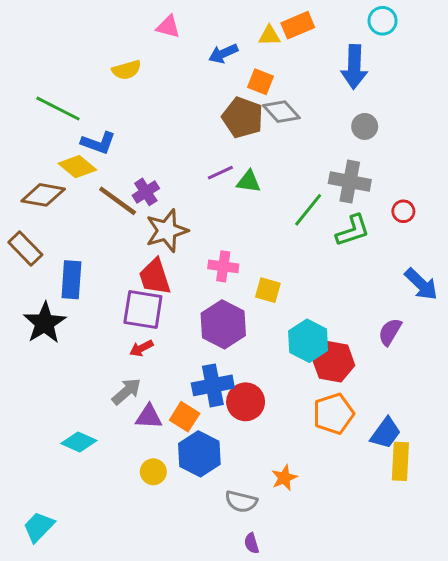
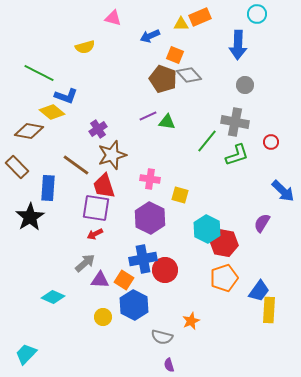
brown line: (118, 201) -> (76, 165), moved

